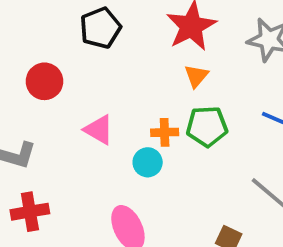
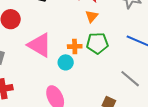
pink triangle: (99, 130) -> (40, 45), size x1.5

